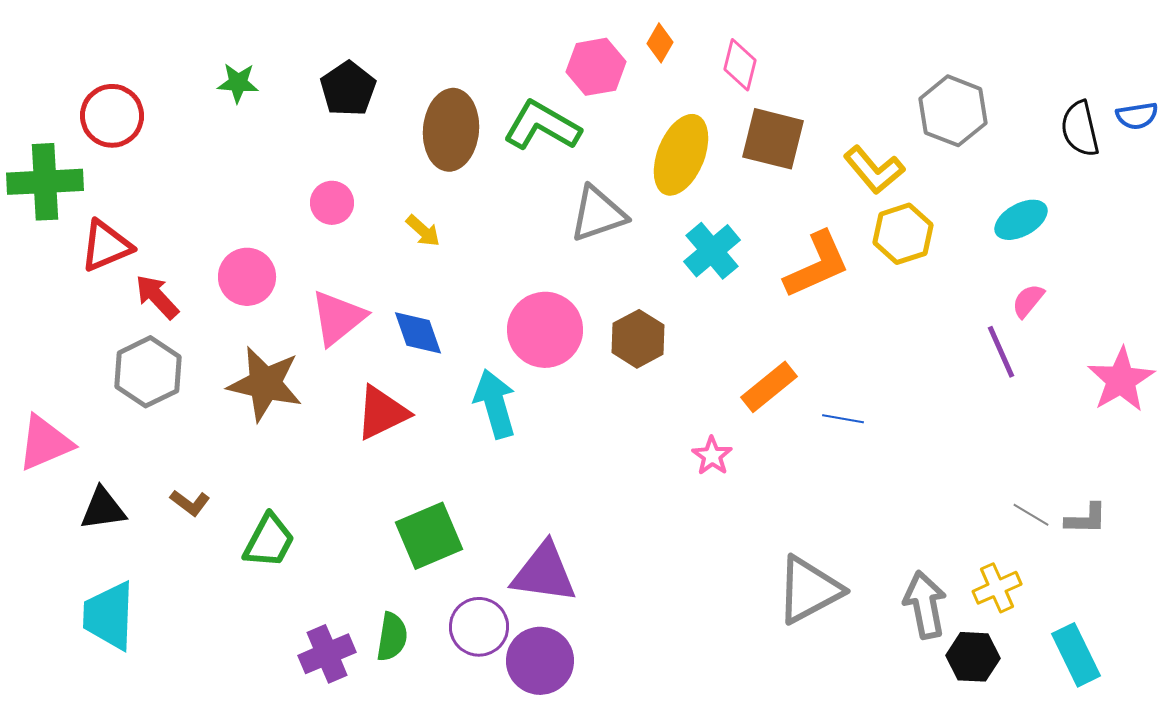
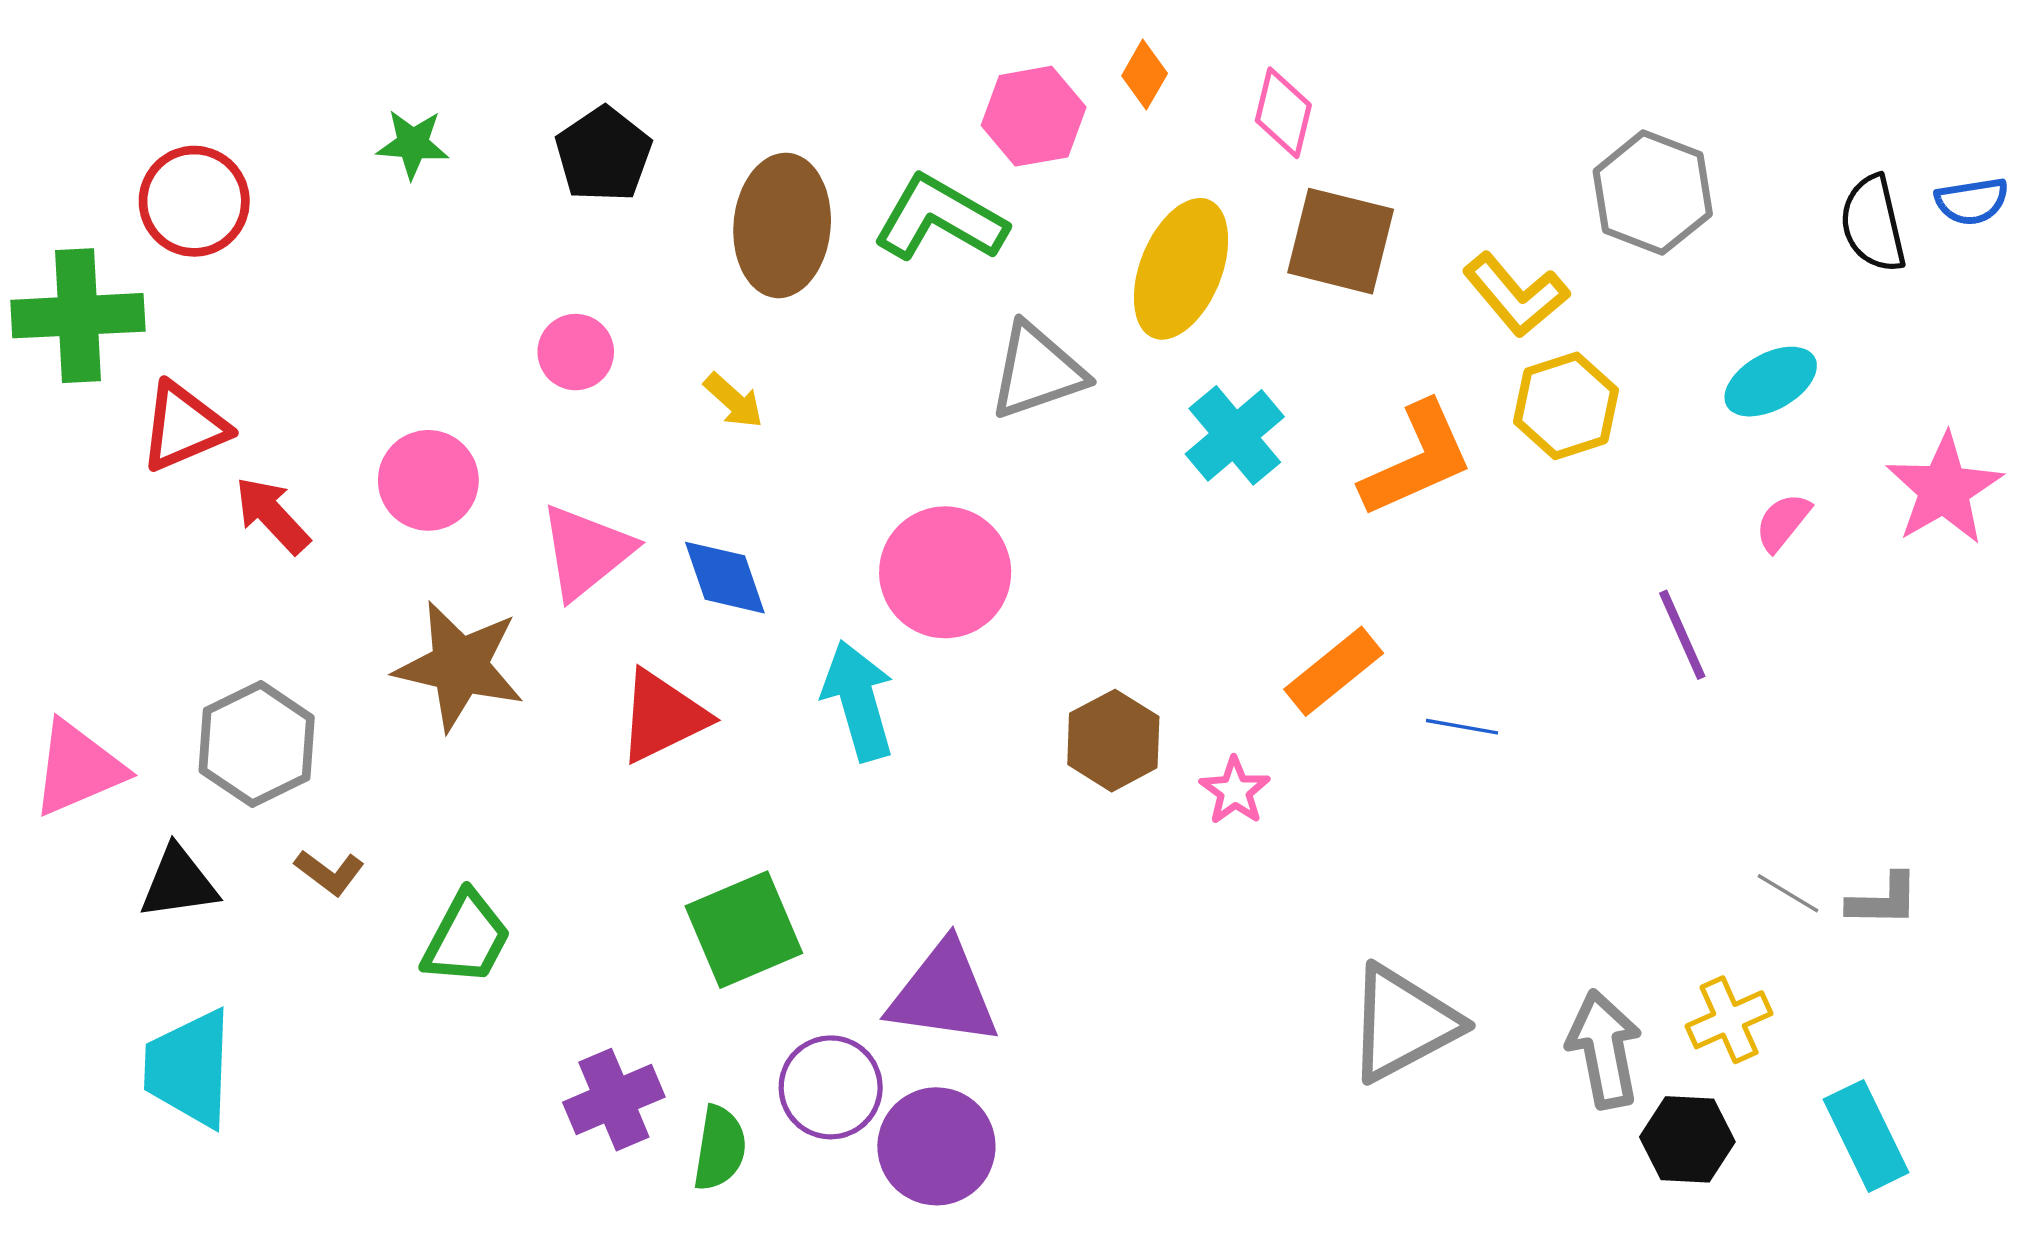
brown hexagon: (638, 339) -> (1113, 741), moved
purple line: (1001, 352) -> (1682, 635), moved
gray hexagon: (148, 372) -> (257, 744), moved
pink star: (1121, 380) -> (1944, 489), moved
green semicircle: (392, 637) -> (720, 1148), moved
purple cross: (327, 654) -> (614, 1100), moved

